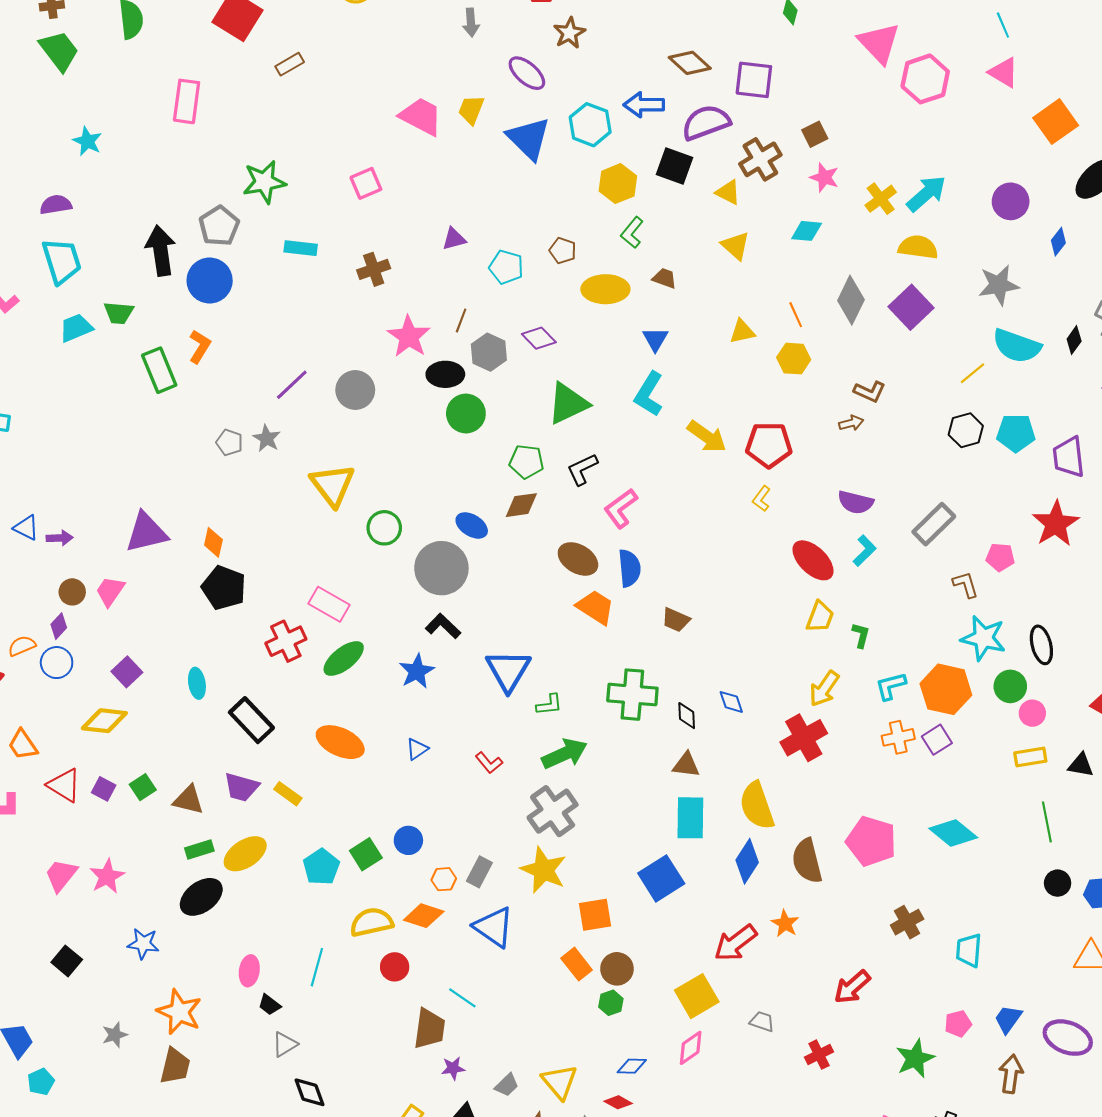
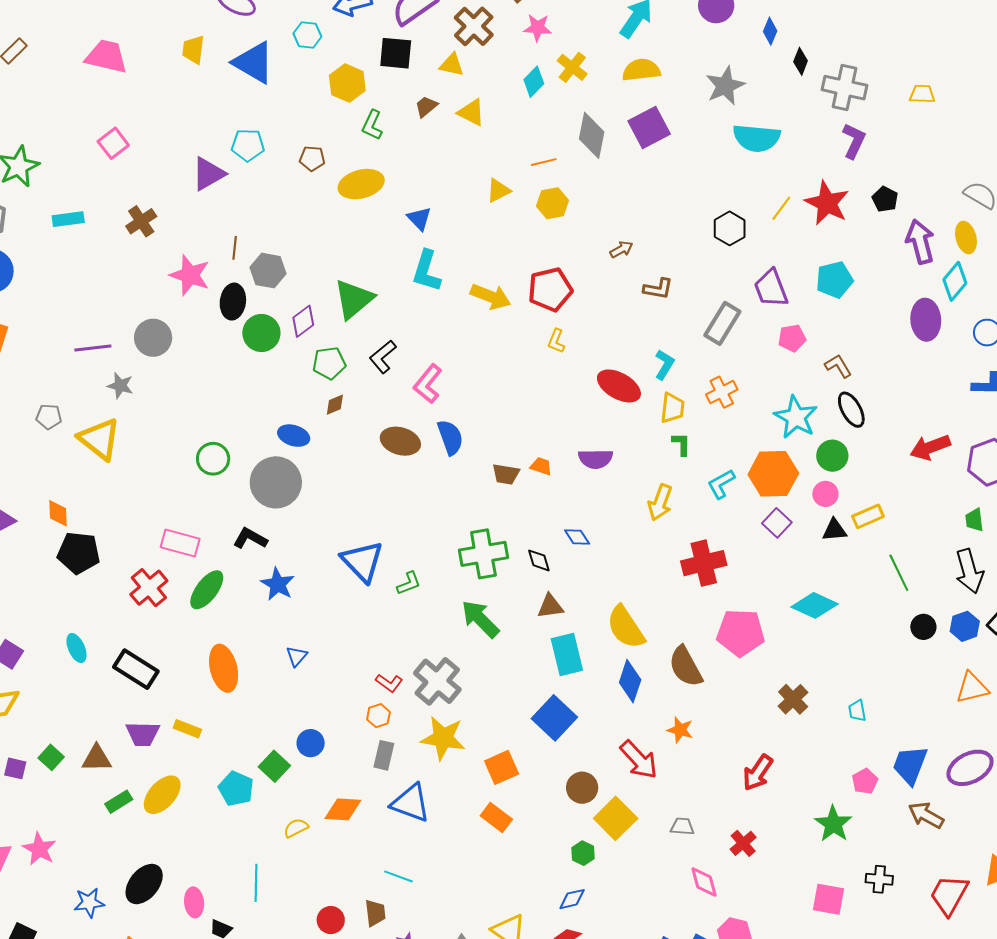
pink trapezoid: (421, 116) -> (106, 56), moved
cyan hexagon: (590, 125) -> (307, 35), size x0.7
yellow cross: (881, 199) -> (572, 67), moved
cyan diamond: (807, 231) -> (534, 82), turned -36
purple triangle: (454, 239) -> (208, 174), size x1.5
cyan pentagon: (506, 267) -> (248, 145), moved
brown trapezoid: (664, 278) -> (426, 107), moved, turned -45
purple square: (911, 307) -> (649, 127), turned 30
orange line: (796, 315) -> (544, 162), turned -65
purple diamond: (539, 338) -> (303, 321), moved, turned -68
black diamond: (1074, 340) -> (801, 61), moved
yellow line: (973, 373) -> (781, 208), moved
black ellipse: (445, 374) -> (233, 302), turned -68
purple line: (292, 385) -> (93, 348), turned 51
brown L-shape: (870, 392) -> (658, 289), moved
cyan pentagon: (1016, 433) -> (834, 280), moved
gray star: (267, 438) -> (120, 386), moved
purple trapezoid: (1069, 457) -> (771, 288), moved
yellow triangle: (333, 485) -> (99, 439), moved
purple semicircle: (856, 502) -> (596, 459), moved
brown diamond: (521, 505) -> (335, 405), size x0.7
red star: (1056, 524) -> (827, 203), moved
brown L-shape: (966, 585) -> (838, 366), moved
orange trapezoid: (595, 607) -> (541, 466), moved, size x0.6
yellow trapezoid: (820, 617) -> (672, 408), moved
black L-shape: (443, 626) -> (250, 538), moved
cyan star: (983, 638) -> (796, 417), turned 30
pink circle: (1032, 713) -> (825, 494), moved
orange cross: (898, 737) -> (722, 392), moved
red cross: (804, 738) -> (704, 563), moved, turned 30
orange ellipse: (340, 742) -> (224, 668), turned 66
green arrow: (565, 754) -> (480, 619), moved, turned -96
red L-shape: (489, 763) -> (389, 683), moved
black triangle: (1081, 765) -> (834, 530), moved
orange hexagon: (444, 879) -> (378, 716), moved
black ellipse: (201, 897) -> (144, 884), moved
yellow semicircle: (372, 922) -> (296, 828), size x0.6
red arrow: (736, 943) -> (639, 760), turned -81
cyan trapezoid: (969, 950) -> (857, 711), size x0.7
red circle: (395, 967) -> (331, 920), moved
brown circle: (617, 969) -> (582, 788), moved
green hexagon: (611, 1003) -> (583, 853), moved
blue trapezoid: (1008, 1019) -> (910, 765), size x1.4
brown trapezoid: (429, 1029) -> (375, 913), size x0.7
purple ellipse: (1068, 1038) -> (970, 768), turned -33
pink diamond: (691, 1048) -> (704, 882), moved, turned -56
brown arrow: (1011, 1074) -> (926, 815), turned -54

